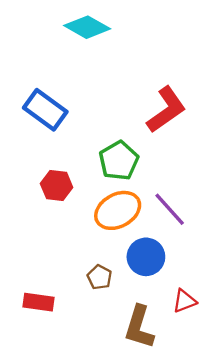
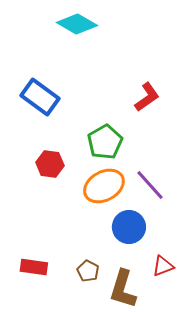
red L-shape: (166, 110) -> (147, 97), size x0.7
brown pentagon: (100, 277) -> (88, 271), moved

